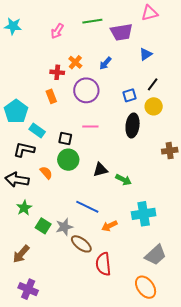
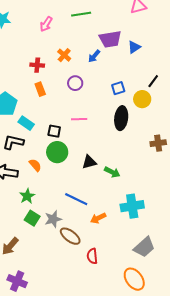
purple trapezoid: (121, 32) -> (110, 39), moved
red cross: (57, 72) -> (37, 65), moved
black line: (153, 84) -> (153, 81), moved
purple circle: (86, 90) -> (75, 83), size x0.6
green star: (24, 208) -> (27, 196), moved
red semicircle: (103, 264) -> (92, 256), size x0.7

